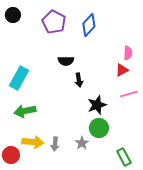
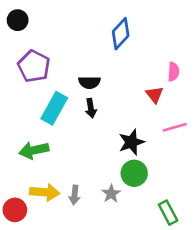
purple pentagon: (54, 22) -> (34, 66), moved
red triangle: (122, 70) -> (155, 95), moved, turned -40
cyan rectangle: (19, 78) -> (54, 108), moved
black arrow: (79, 80) -> (91, 108), moved

